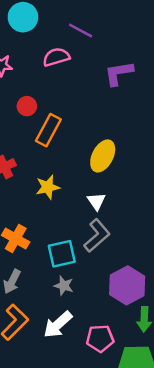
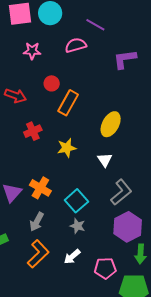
gray L-shape: (97, 236) -> (121, 192), moved
cyan square: (62, 254) -> (76, 201), turned -30
white arrow: (58, 325) -> (72, 257), size x0.7

